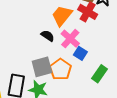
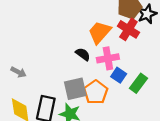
pink cross: (70, 39) -> (108, 58), turned 36
green rectangle: (99, 74) -> (139, 83), moved

